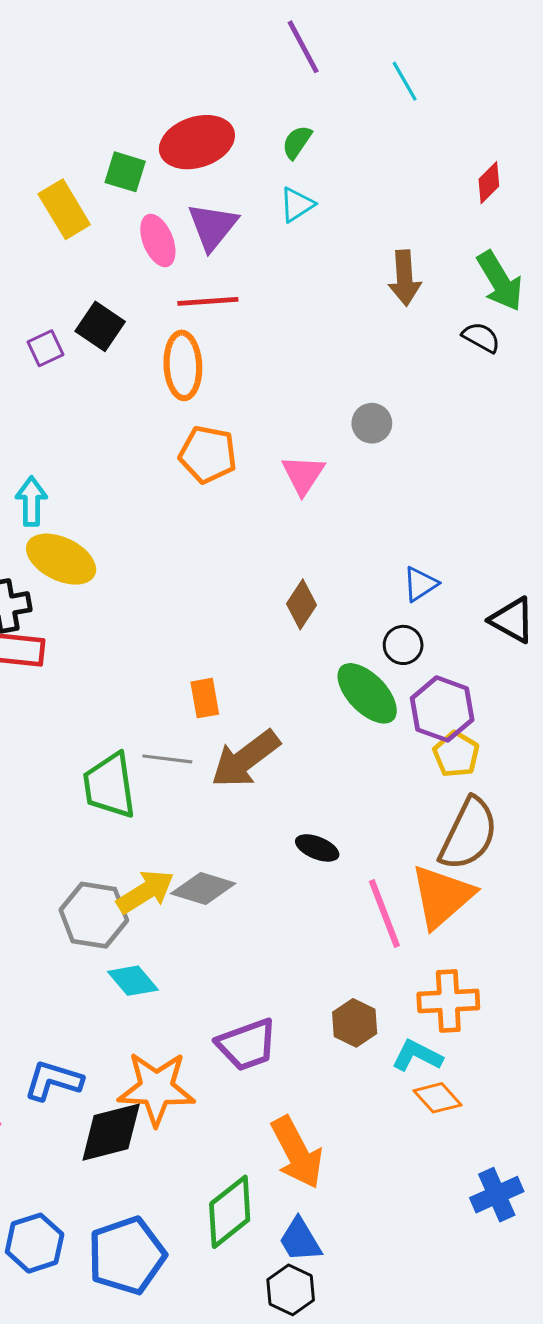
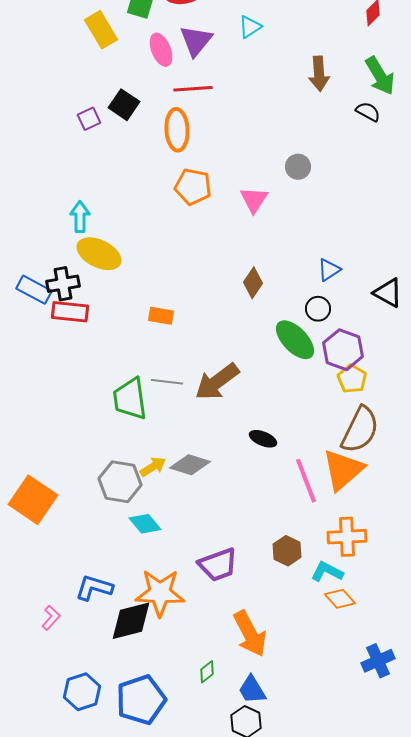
orange rectangle: (205, 698) -> (161, 316), moved, turned -70
yellow arrow: (145, 892) -> (153, 467), size x0.7
green diamond: (230, 1212) -> (207, 672), size x0.5

